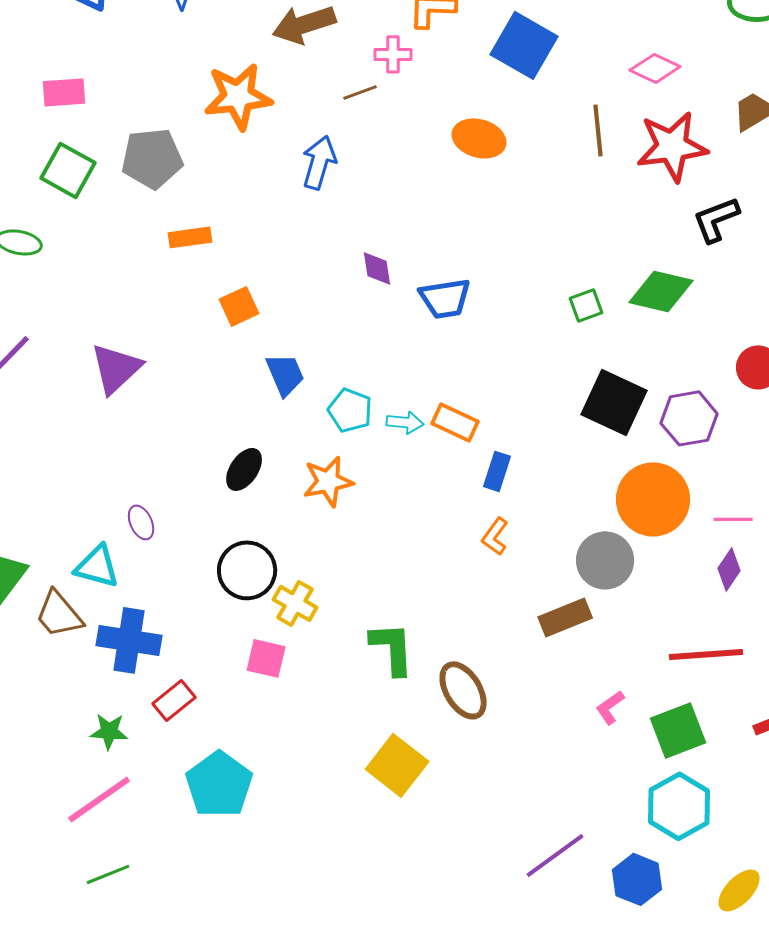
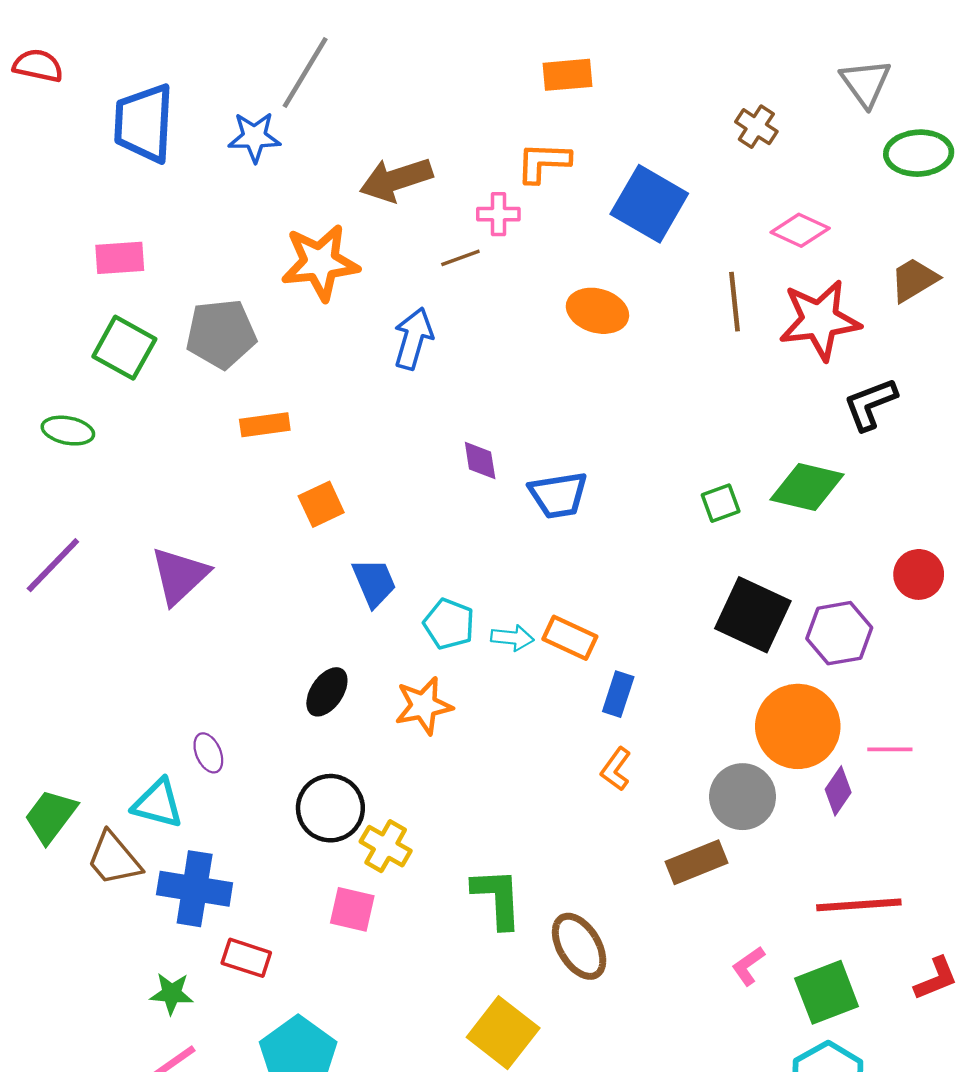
purple diamond: (729, 569) -> (838, 791), moved
red rectangle: (174, 700) -> (246, 958), turned 57

